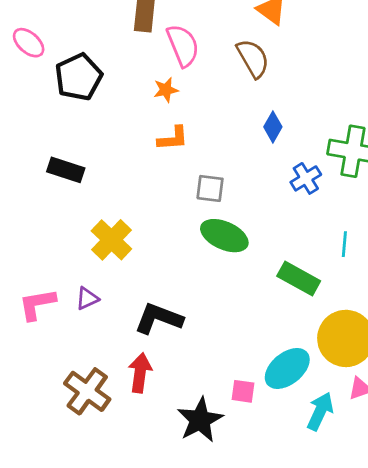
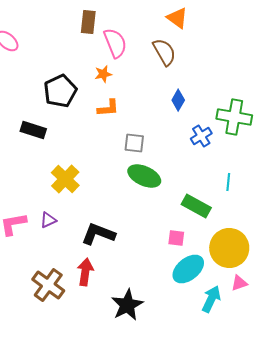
black pentagon: (79, 77) -> (60, 91), moved
pink square: (243, 391) -> (176, 238), moved

